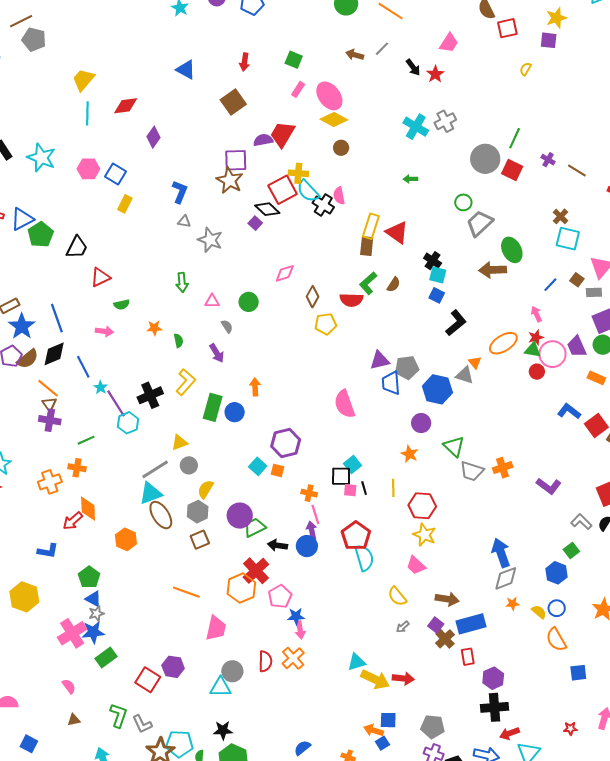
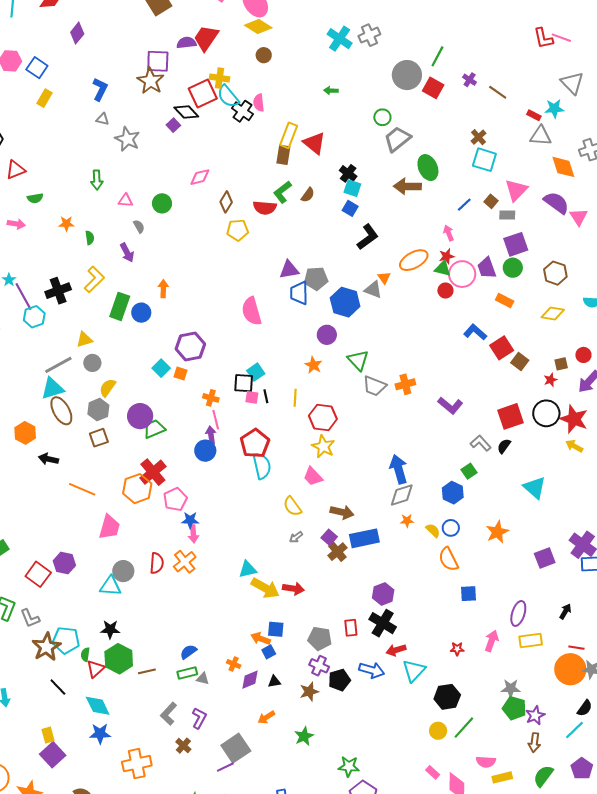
black arrow: (277, 545) -> (48, 459), moved
red rectangle: (468, 657) -> (351, 628), moved
black cross: (494, 707) -> (383, 623), turned 32

